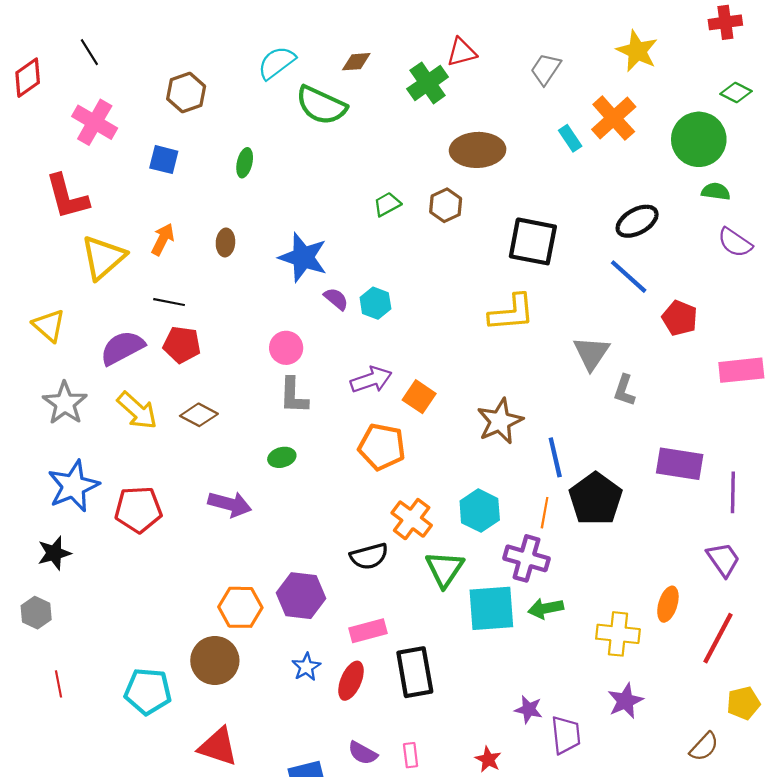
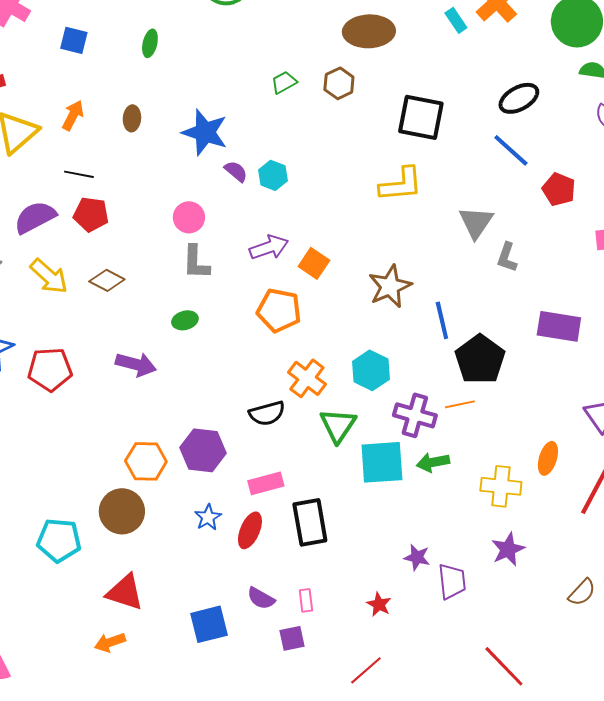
orange line: (545, 513) -> (460, 404), moved, turned 68

